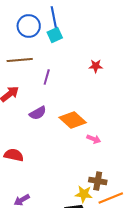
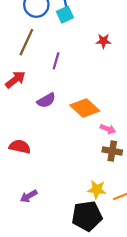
brown line: (20, 60) -> (26, 42), turned -60
red star: (96, 66) -> (103, 41), moved
brown cross: (98, 181) -> (112, 151), moved

